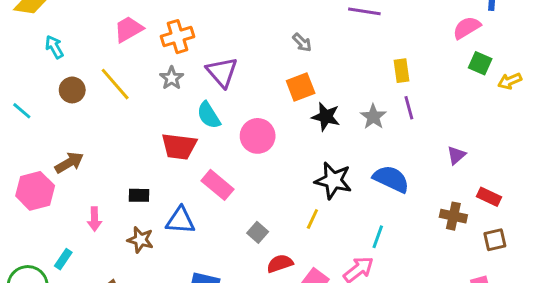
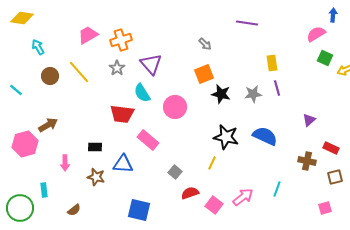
gray star: (373, 117) -> (253, 94), turned 30
cyan line: (378, 237) -> (277, 189), moved
cyan rectangle: (63, 259) -> (44, 190), turned -40

